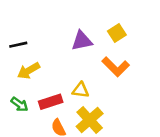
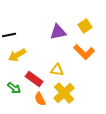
red rectangle: (51, 102) -> (34, 79), turned 54
green arrow: (19, 104) -> (14, 88), moved

